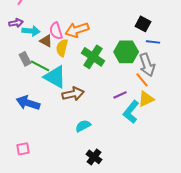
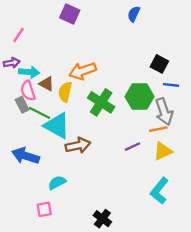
pink semicircle: (56, 31) -> (28, 91), moved
orange line: (142, 80) -> (158, 129), turned -63
cyan L-shape: (131, 112) -> (159, 191), moved
cyan semicircle: (83, 126) -> (57, 183), moved
pink square: (23, 149) -> (44, 209), moved

